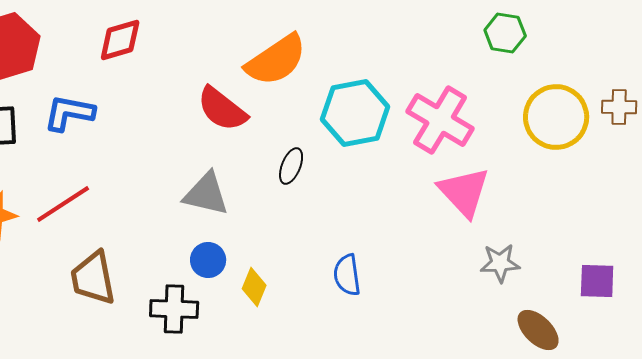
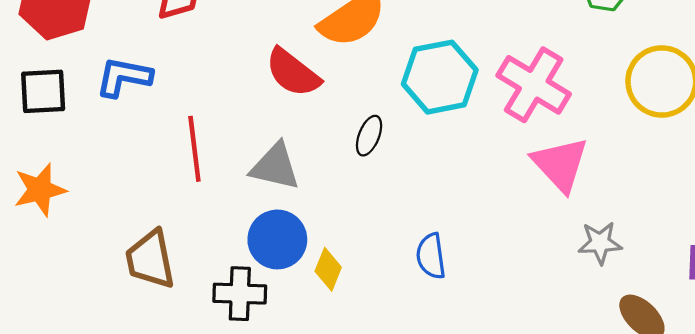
red line: (63, 204) -> (194, 149), moved, turned -64
blue circle: (208, 260) -> (277, 239), size x1.5

